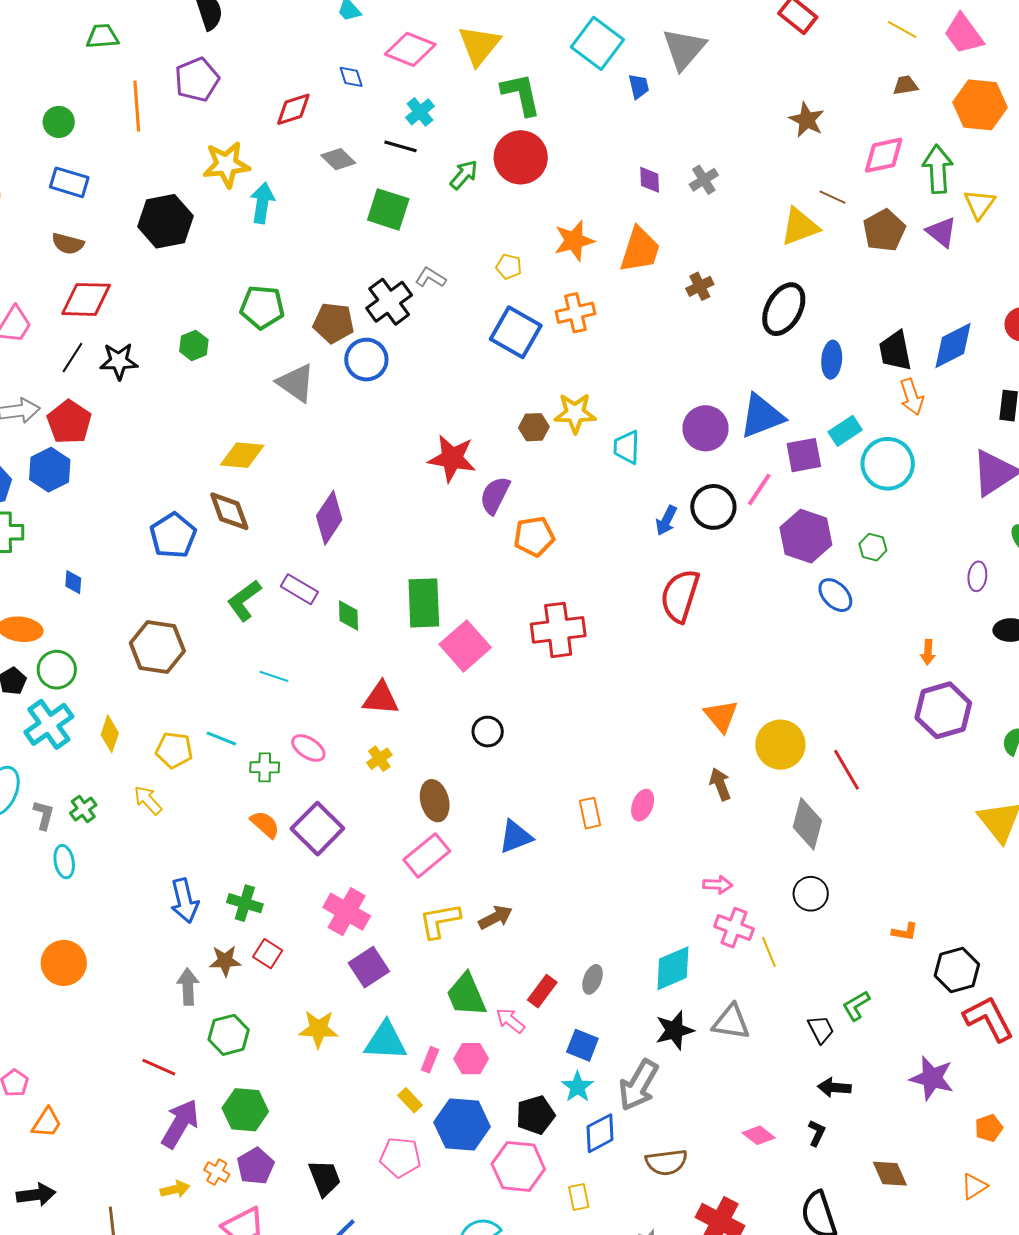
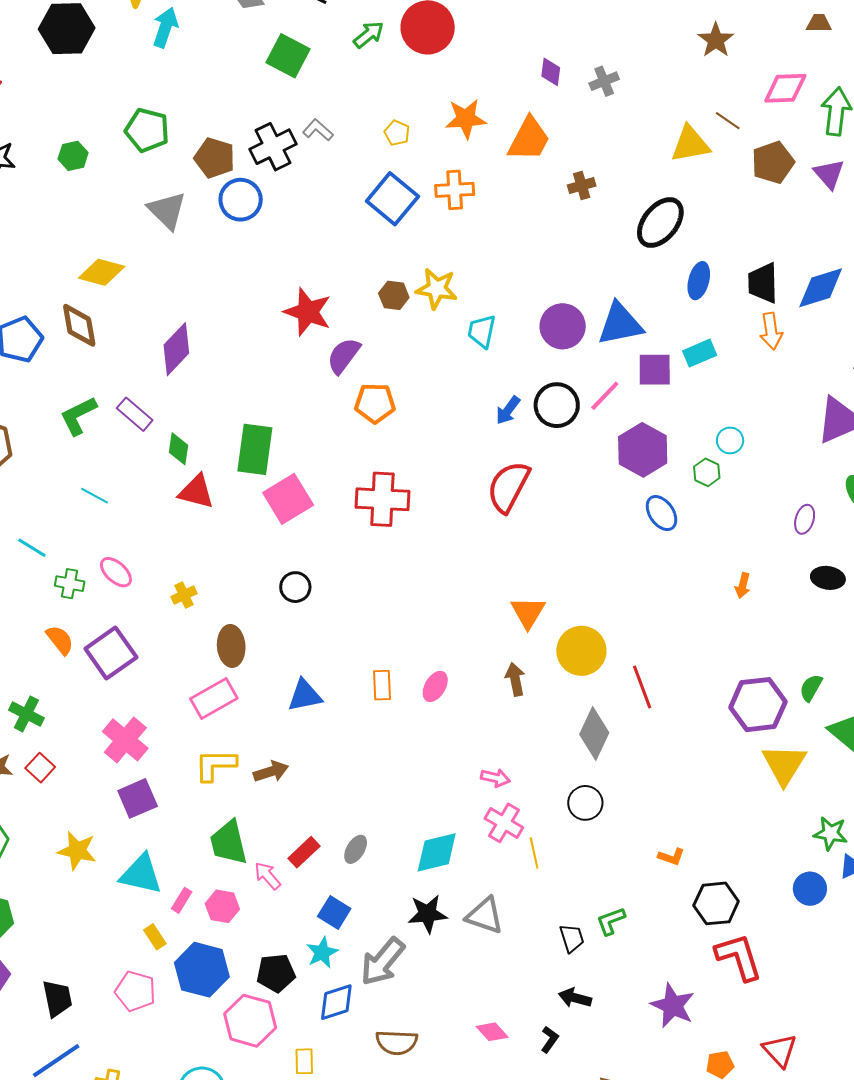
cyan circle: (888, 464) -> (730, 440), moved, size x0.5
red triangle: (381, 698) -> (196, 492), moved
purple hexagon: (943, 710) -> (758, 705), moved

